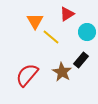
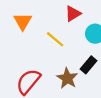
orange triangle: (35, 21) -> (23, 21), moved

